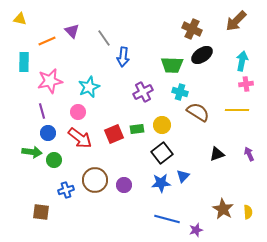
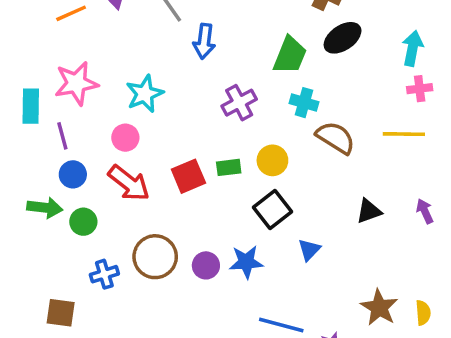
cyan rectangle: (24, 62) -> (31, 106), moved
green trapezoid: (172, 65) -> (290, 55), turned -70
blue star: (161, 183) -> (246, 262), moved

